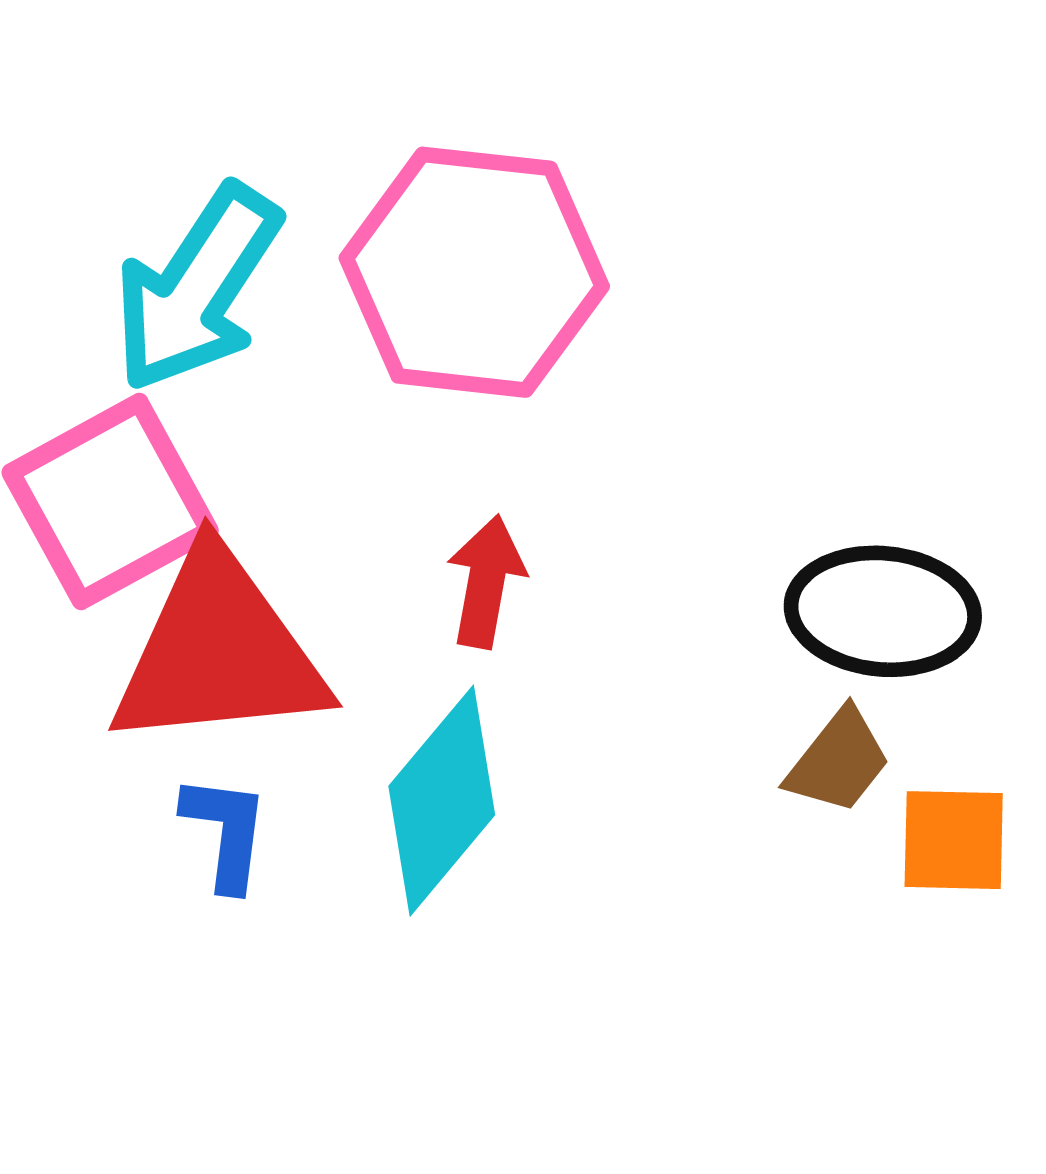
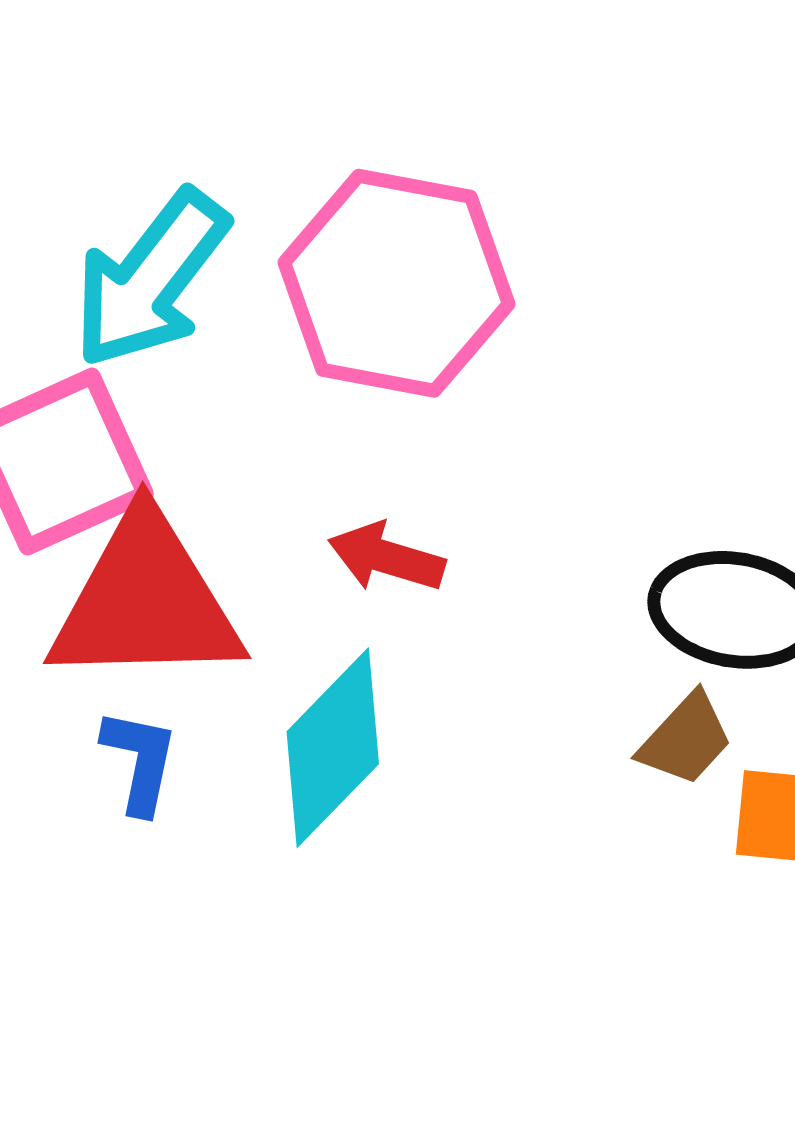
red arrow: (486, 582) -> (386, 557), turned -88

